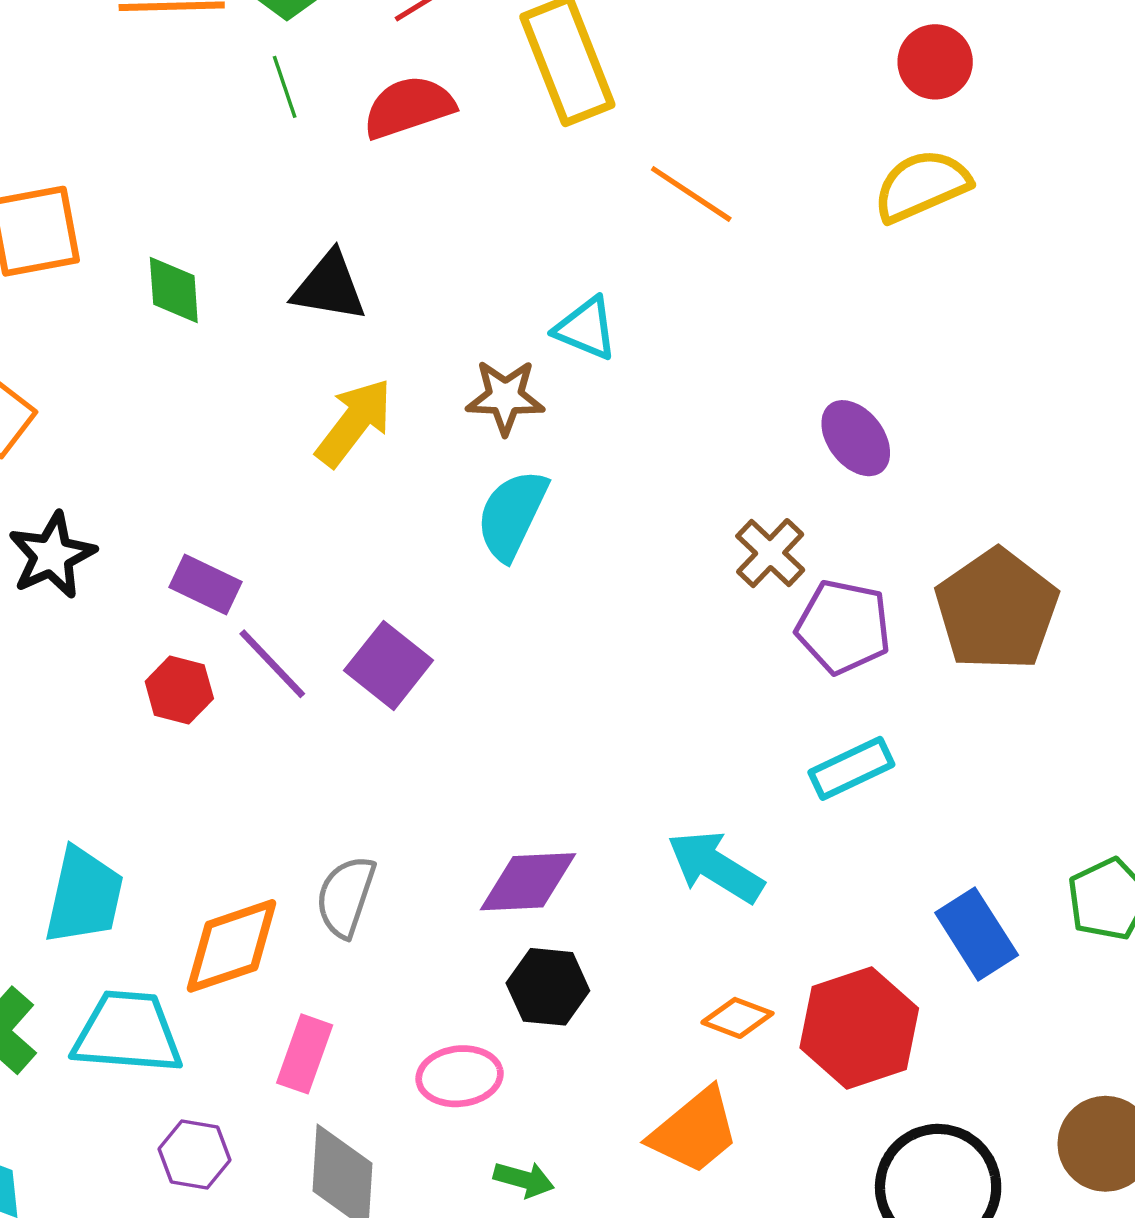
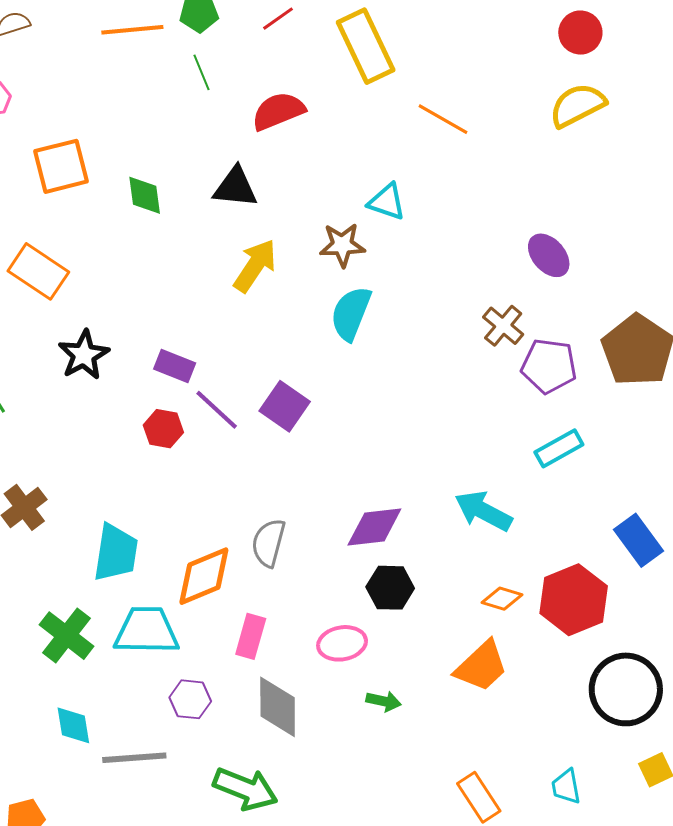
red semicircle: (409, 107) -> (278, 111), moved

